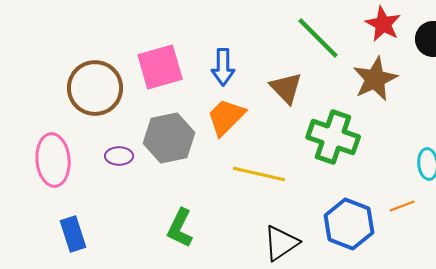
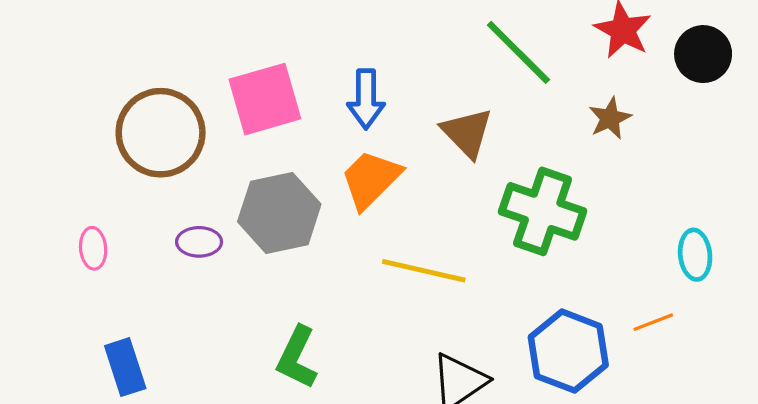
brown star: (375, 79) -> (610, 118), size x0.6
pink ellipse: (53, 160) -> (93, 248), size x0.5

